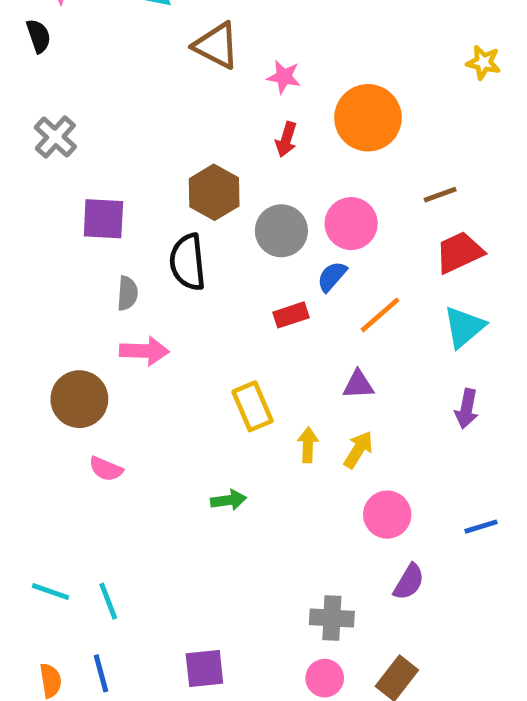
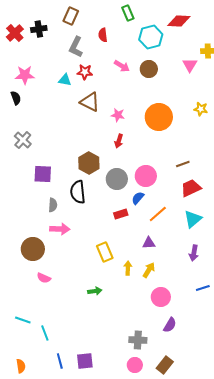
orange circle: (368, 118) -> (159, 117), moved
blue line: (481, 527) -> (203, 288), moved
cyan line: (51, 592) -> (23, 320), moved
blue line: (101, 673) -> (60, 361), moved

